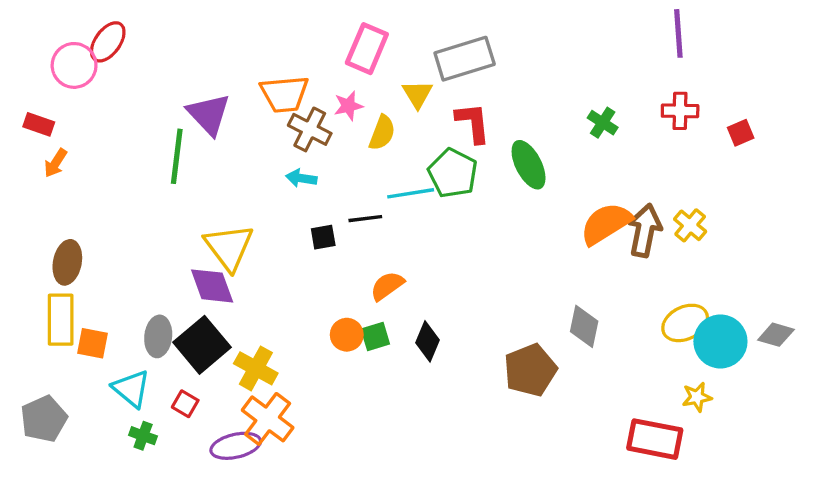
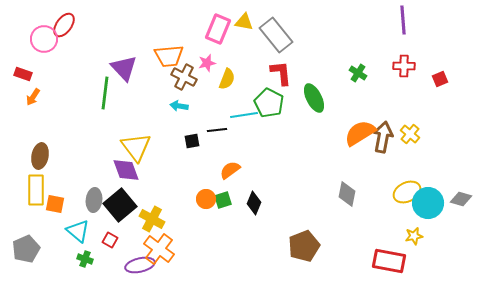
gray rectangle: (465, 59) -> (276, 35), turned 68
yellow triangle: (417, 94) -> (244, 22), moved, turned -48
brown pentagon: (530, 370) -> (304, 246), moved

